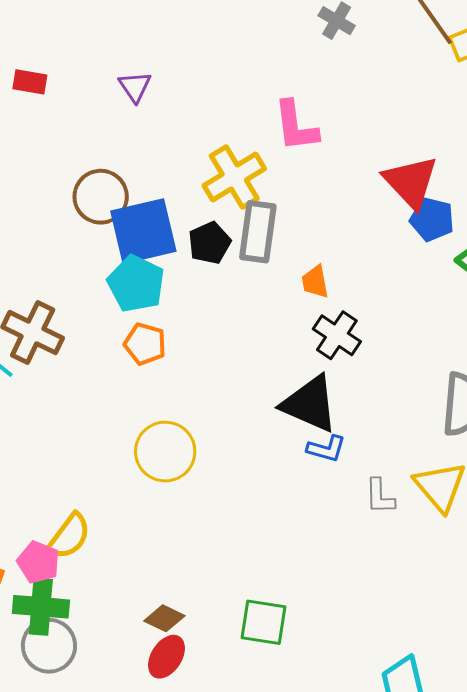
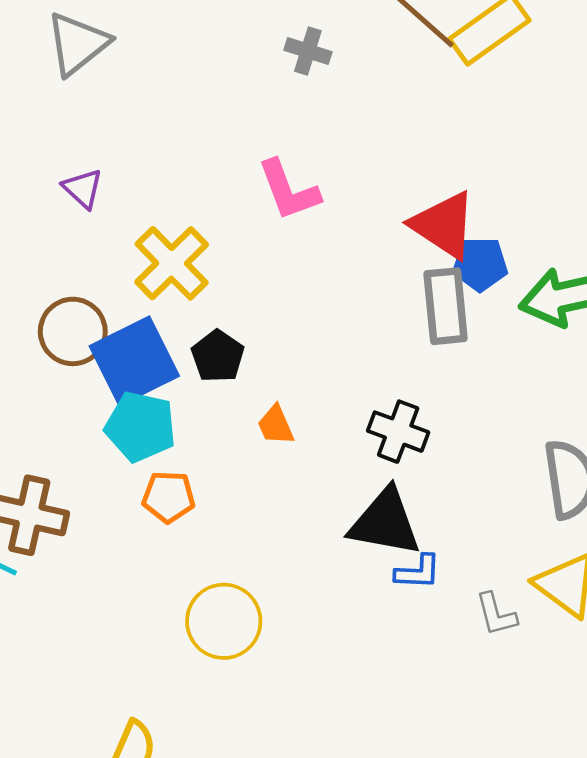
yellow cross: (234, 177) -> (172, 263), moved
gray rectangle: (258, 232) -> (446, 306), moved
orange trapezoid: (315, 282) -> (276, 425), moved

